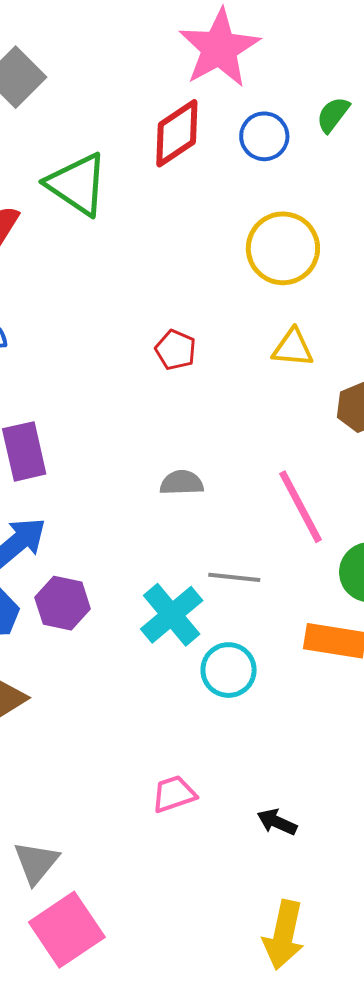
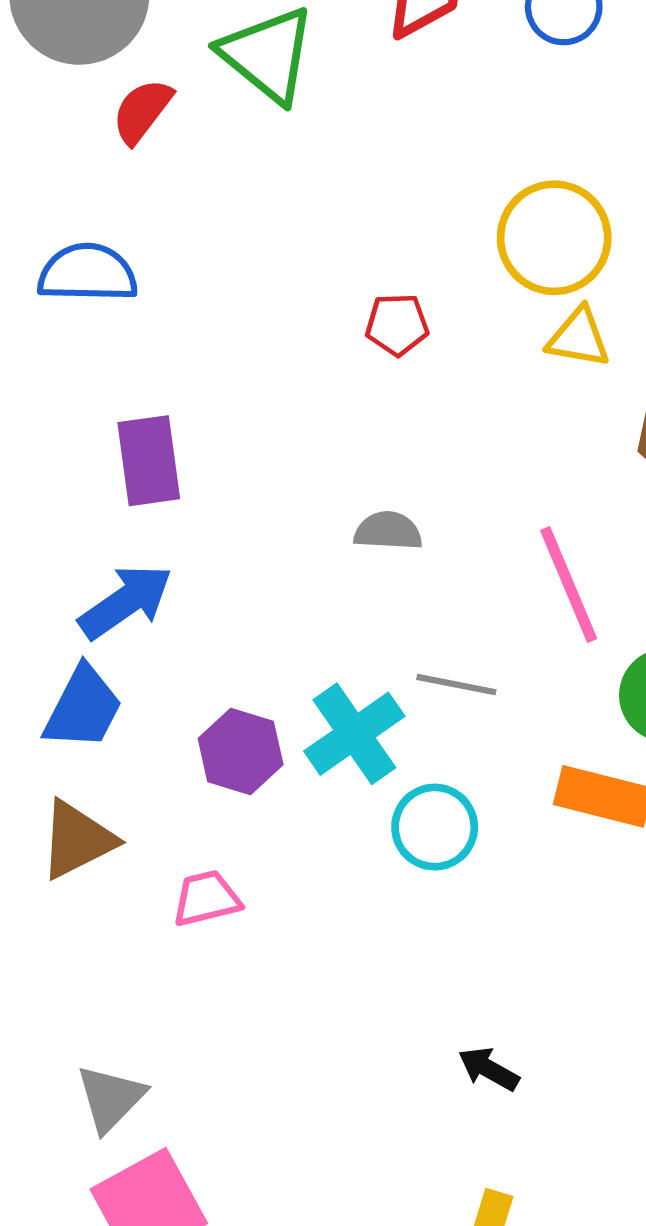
yellow circle: (283, 248) -> (554, 238), moved
red pentagon: (176, 350) -> (397, 325), turned -30
purple hexagon: (63, 603) -> (241, 752), moved
pink trapezoid: (174, 794) -> (206, 898), moved

